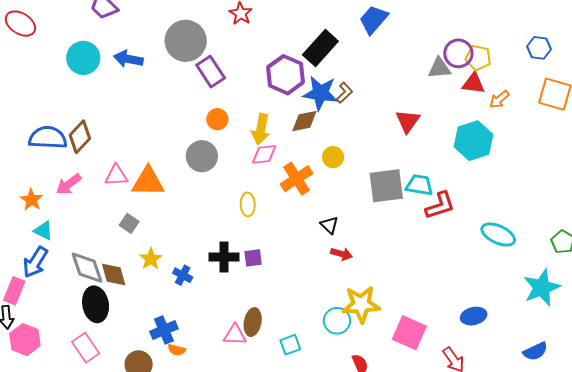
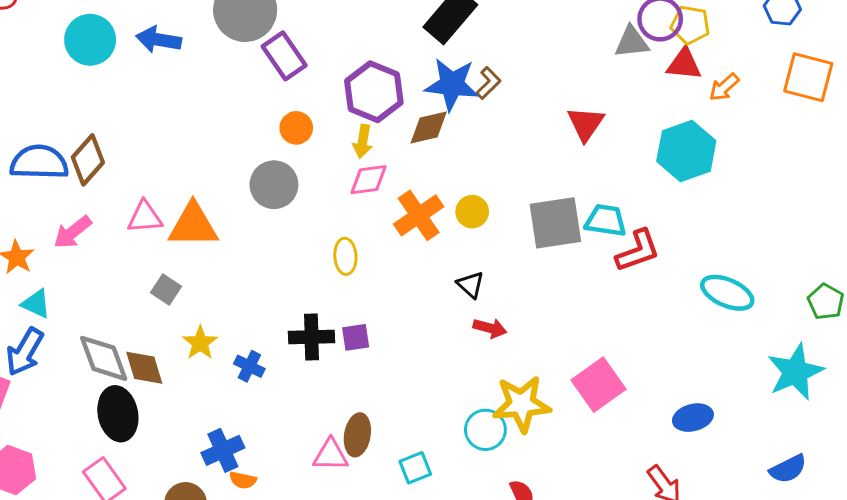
purple hexagon: (286, 75) -> (374, 92), moved
yellow arrow: (261, 129) -> (363, 141), size x0.7
yellow circle: (333, 157) -> (472, 212), moved
pink square: (409, 333) -> (599, 385), moved, turned 32

